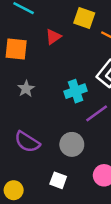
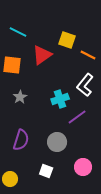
red triangle: (53, 37) -> (42, 55), size x1.5
purple semicircle: (27, 142) -> (21, 140), turned -105

